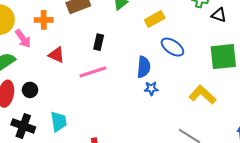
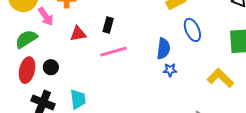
black rectangle: (99, 42) -> (108, 25), moved
blue ellipse: (172, 47) -> (192, 30), turned 30
red triangle: (56, 55) -> (78, 34), turned -36

